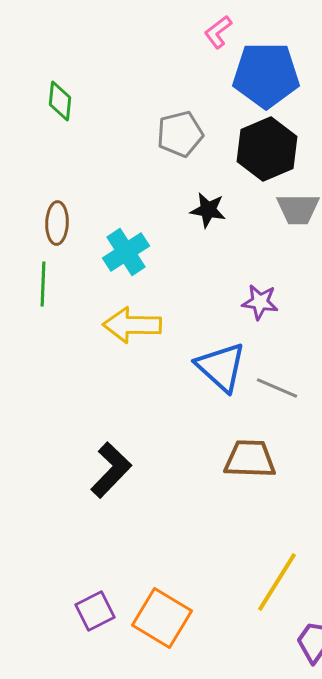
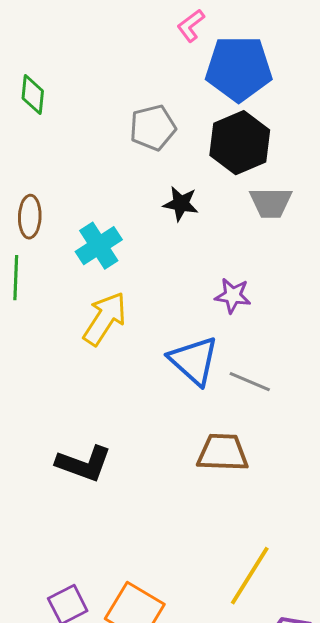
yellow arrow: (132, 325) -> (105, 319), turned 122
black L-shape: (111, 470) -> (84, 464), turned 66

